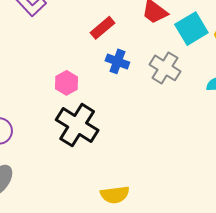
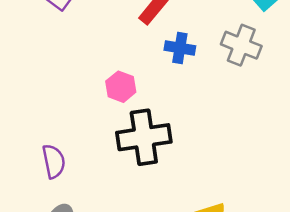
black cross: (77, 125) -> (144, 137), turned -30

